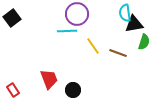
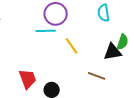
black triangle: (134, 24) -> (113, 52), moved
brown line: (118, 53) -> (97, 76), moved

